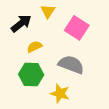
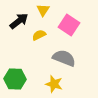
yellow semicircle: (34, 47) -> (39, 35), moved
green hexagon: (31, 75) -> (15, 79), moved

